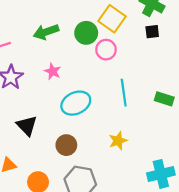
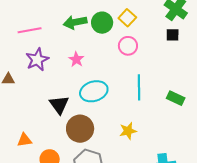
yellow square: (112, 19) -> (127, 18), moved, size x0.7
green circle: (86, 33) -> (102, 23), moved
black triangle: (27, 126) -> (59, 105), moved
brown circle: (66, 145) -> (80, 129), size x1.4

